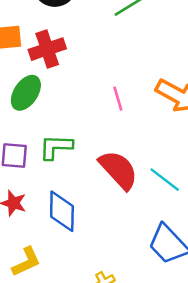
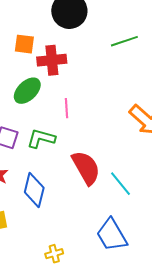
pink line: (118, 99) -> (67, 108), moved

